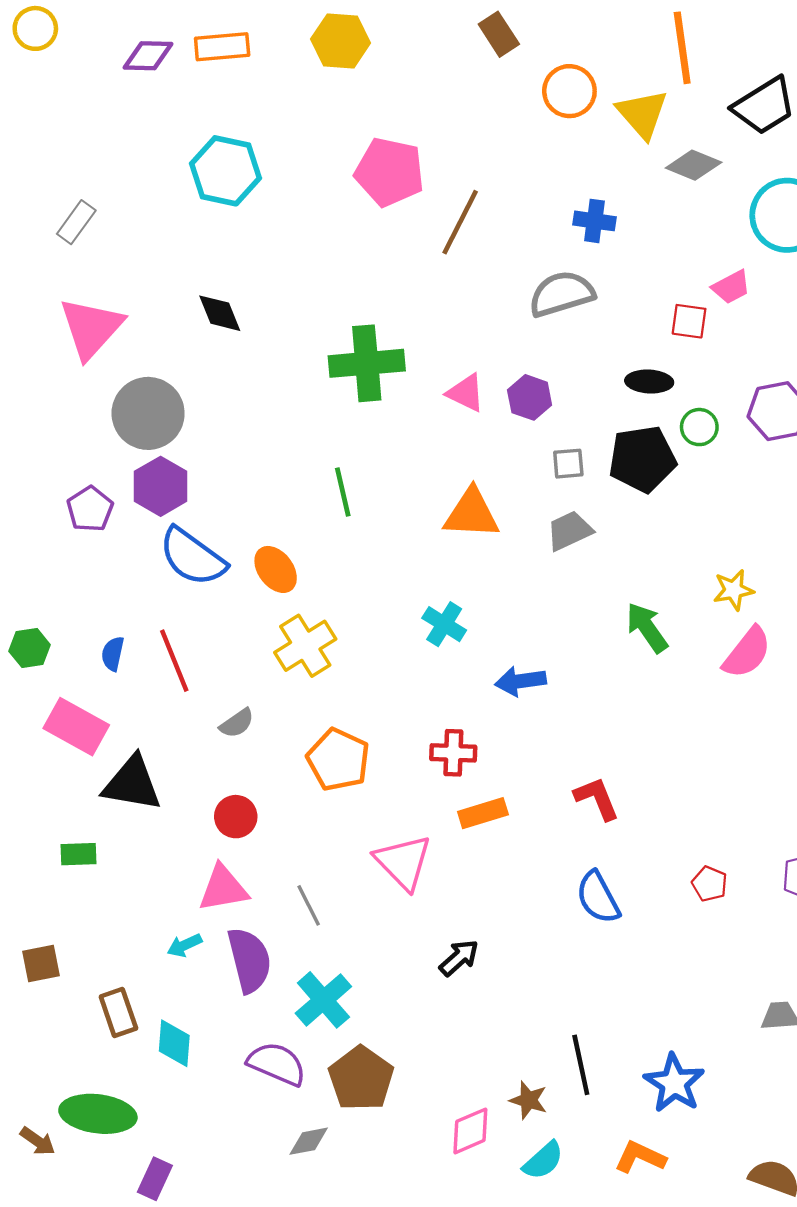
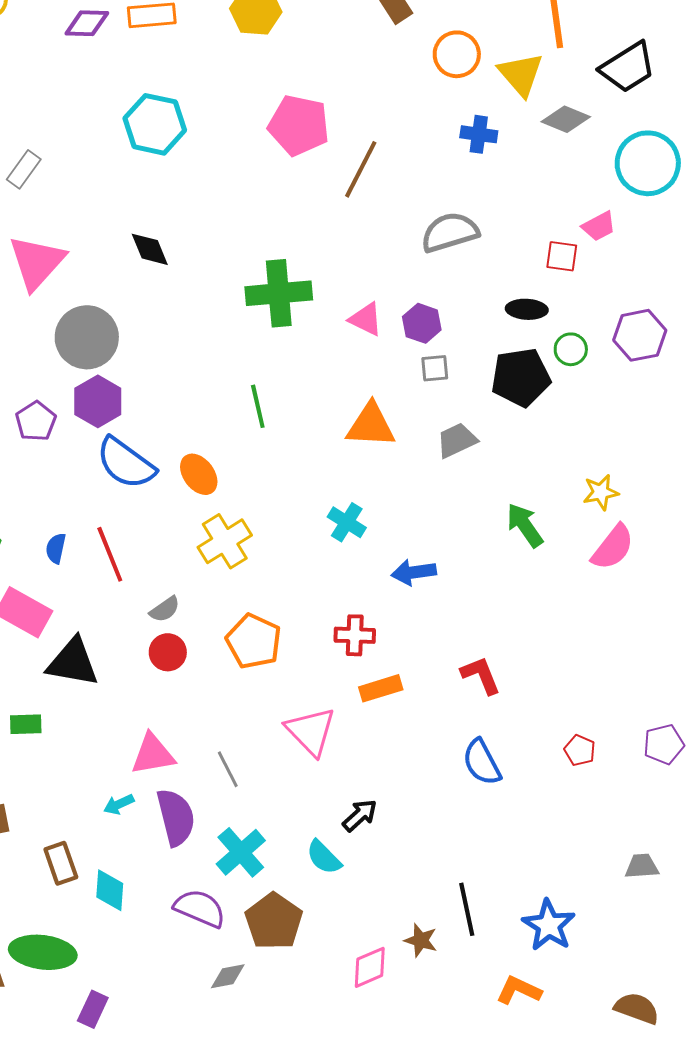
blue cross: (595, 221) -> (479, 134), moved
gray square: (568, 464) -> (435, 368), moved
red circle: (236, 817) -> (168, 652), moved
cyan semicircle: (543, 1161) -> (324, 857), moved, turned 87

